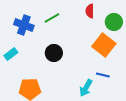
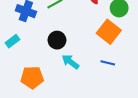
cyan arrow: (86, 88) -> (70, 62), moved, turned 96

